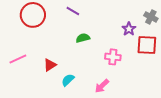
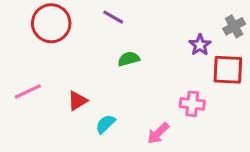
gray cross: (151, 17) -> (234, 26), turned 32
pink cross: (113, 57) -> (192, 104), moved

